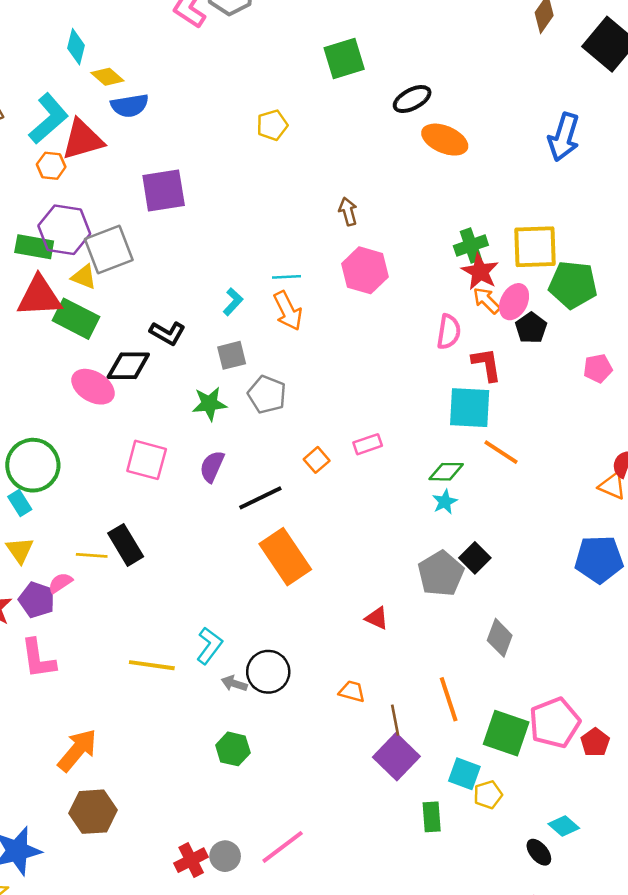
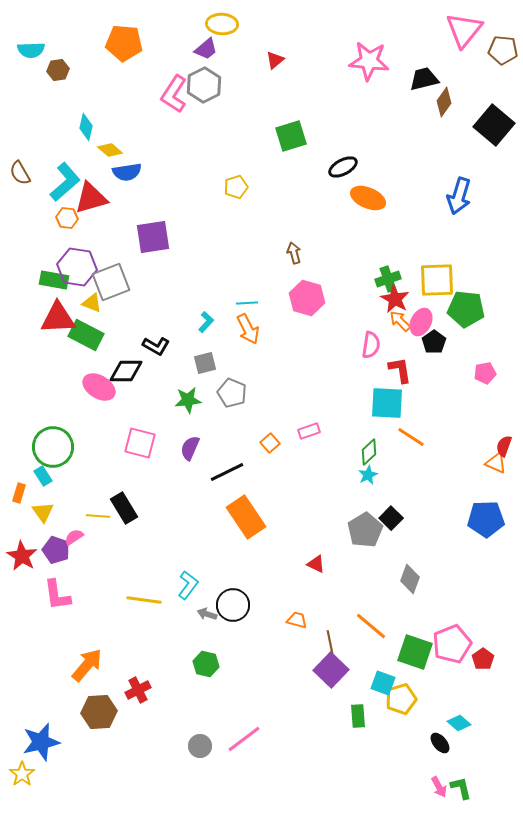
green diamond: (446, 472) -> (369, 452), turned -44
orange line: (449, 699) -> (371, 626), turned -32
yellow pentagon: (488, 795) -> (401, 699), size x1.4
red cross: (191, 860) -> (138, 690), moved

